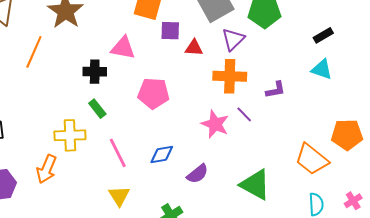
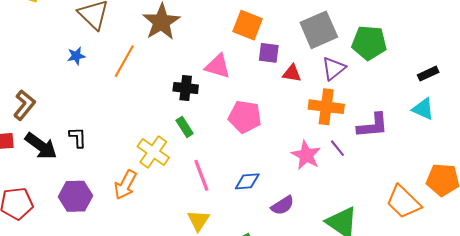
purple L-shape: (276, 90) -> (373, 126), size x1.5
yellow cross: (70, 135) -> (153, 152), turned 32

